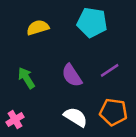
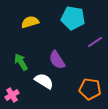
purple line: (110, 70) -> (95, 42), moved
white semicircle: (76, 117) -> (44, 81), moved

